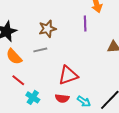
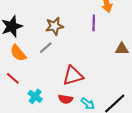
gray line: (40, 50) -> (46, 48), turned -32
red line: (18, 80) -> (13, 78), moved

